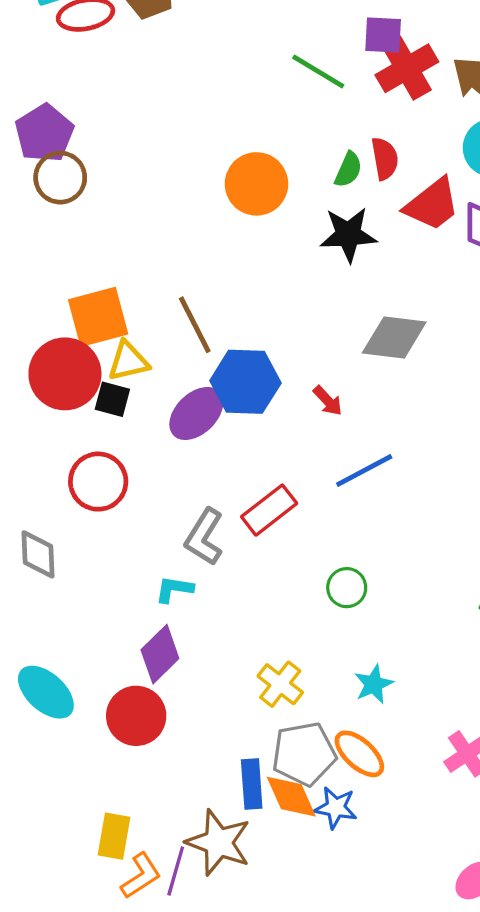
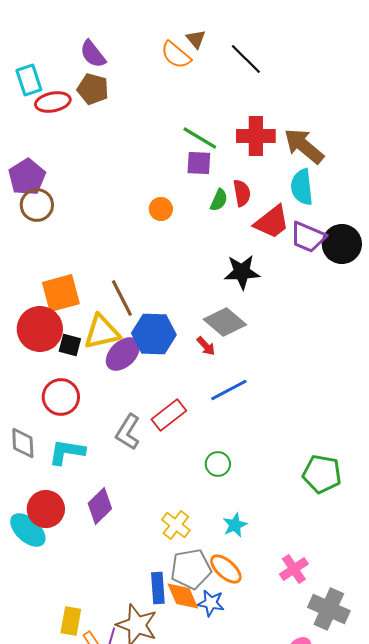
purple square: (383, 35) -> (199, 163), moved
red cross: (407, 68) -> (256, 136), turned 30
orange circle: (256, 184) -> (161, 209), size x0.6
black star: (348, 235) -> (242, 272), moved
gray diamond: (394, 337) -> (225, 322), moved, turned 33
yellow triangle: (128, 361) -> (102, 332), moved, size x1.4
cyan L-shape: (174, 589) -> (67, 452), moved, size x1.5
red circle: (136, 716) -> (46, 509), moved

